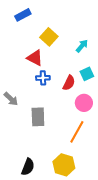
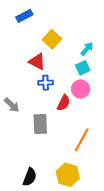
cyan square: (87, 74) -> (83, 68), moved
red semicircle: (69, 83) -> (64, 103), moved
pink circle: (84, 103) -> (81, 89), moved

